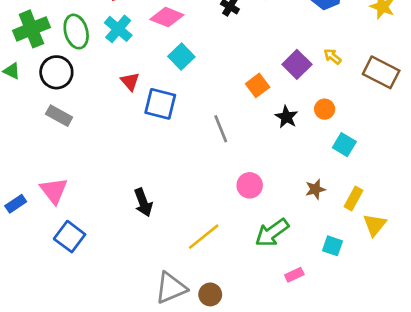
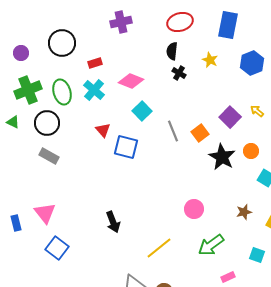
black star: (286, 117) -> (222, 157), size x1.5
gray line: (221, 129) -> (173, 131), moved
blue rectangle: (16, 204) -> (16, 223), turned -70

